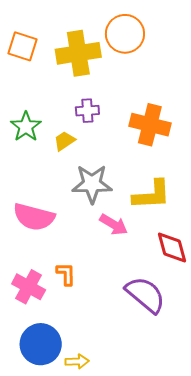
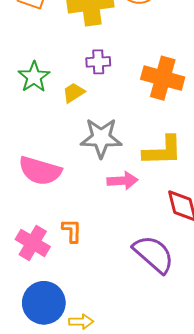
pink arrow: (114, 225) -> (123, 181), turned -36

